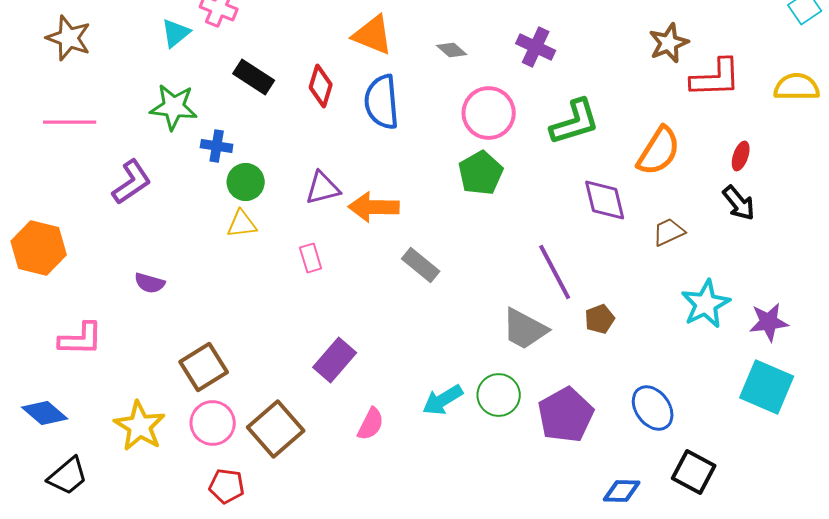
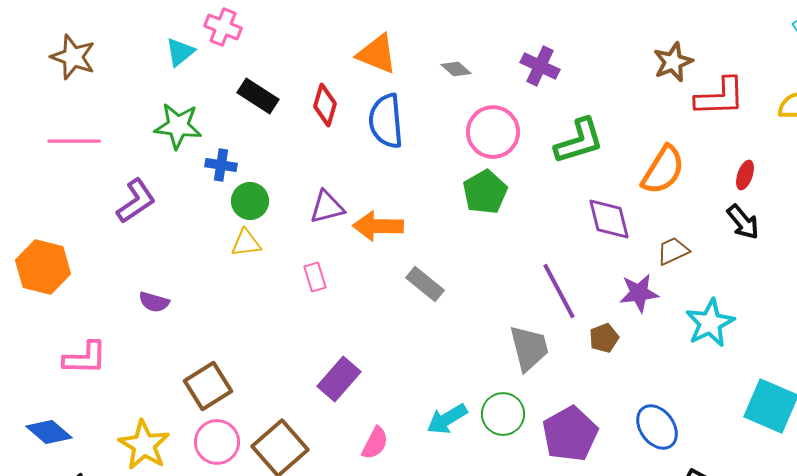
purple star: (769, 322) -> (639, 293), moved
gray trapezoid: (525, 329) -> (529, 348), turned -132

